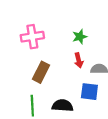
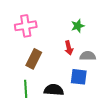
green star: (80, 37) -> (78, 26), moved

